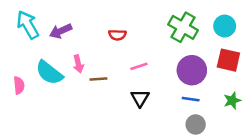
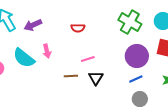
pink line: (139, 66) -> (88, 59), moved
brown line: (98, 79) -> (71, 76), moved
blue line: (191, 99) -> (136, 79), turned -32

